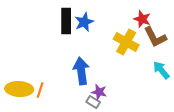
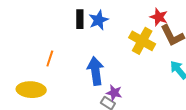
black rectangle: (66, 21) -> (80, 19), size x0.7
orange line: (40, 90) -> (50, 58), moved

